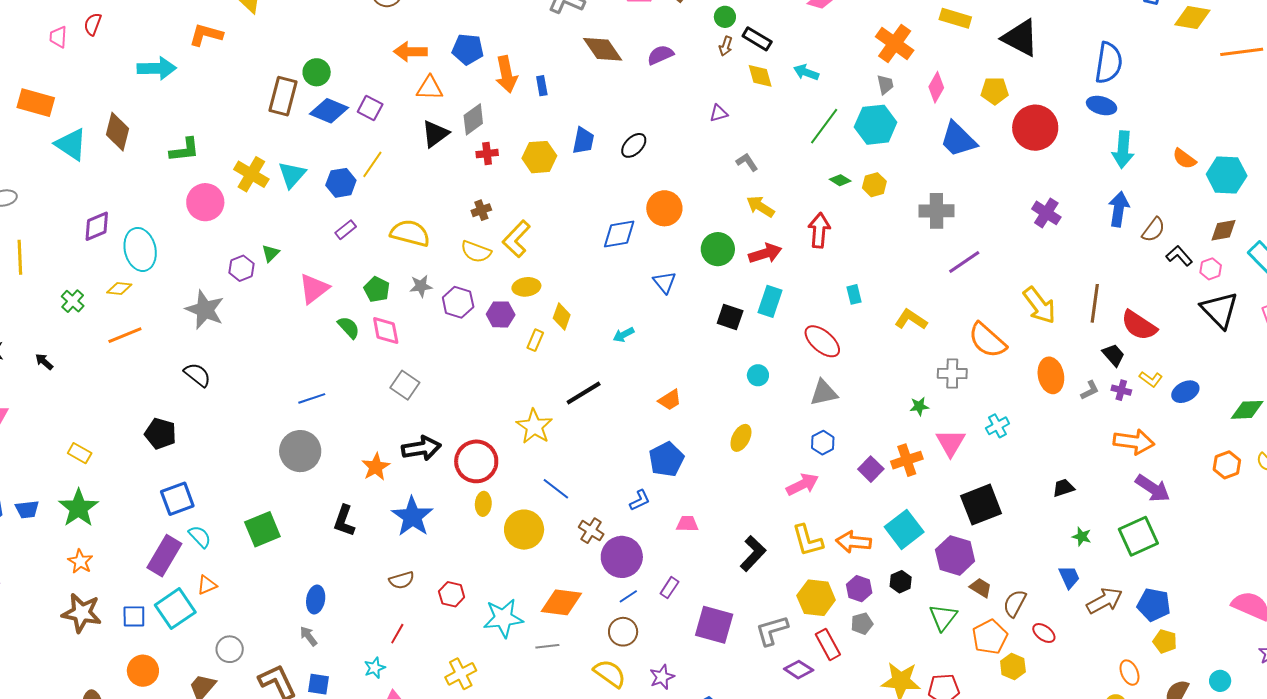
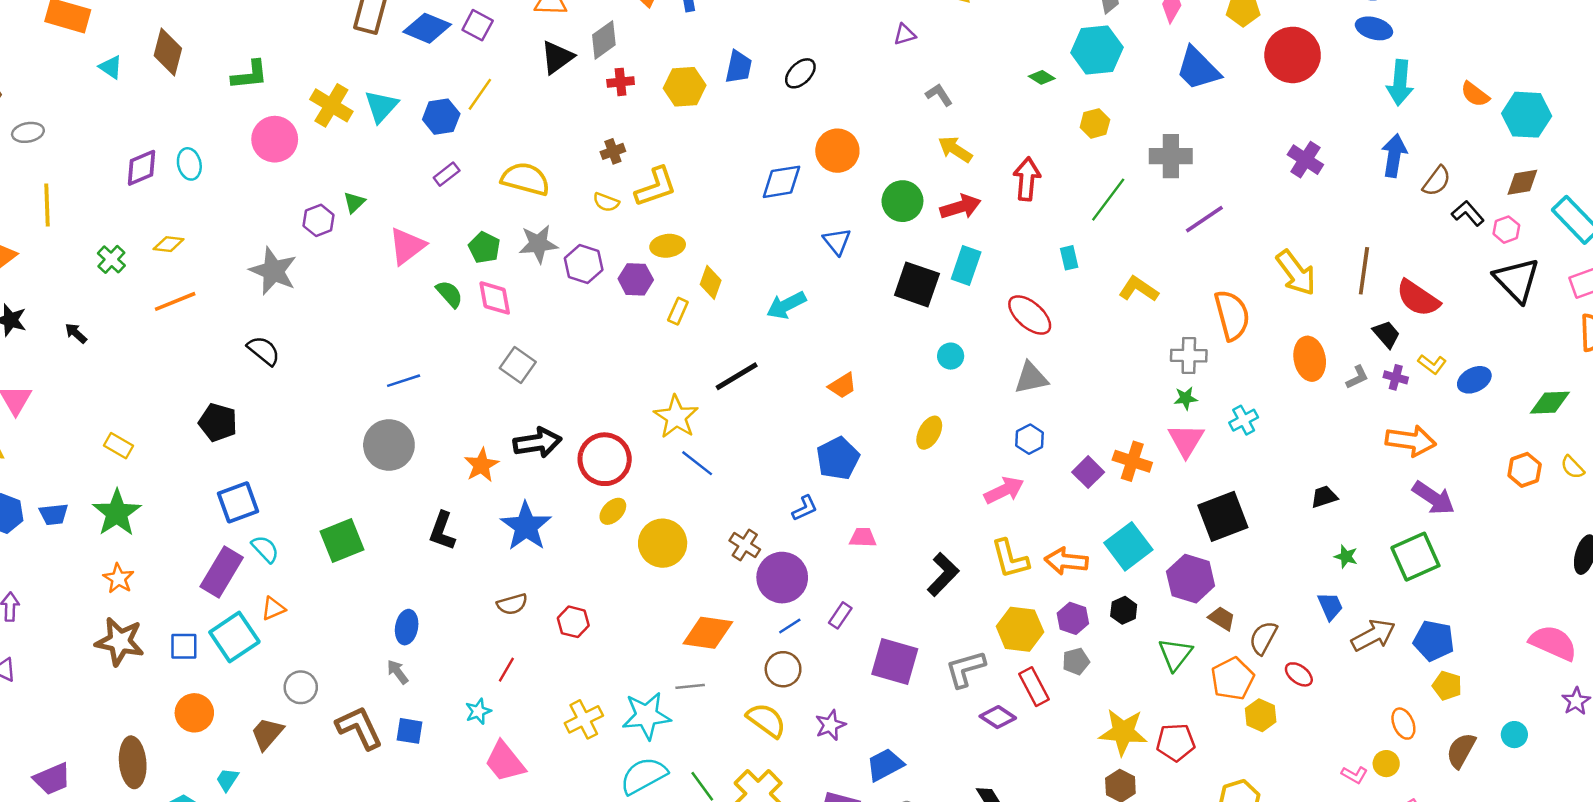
green line: (824, 126) -> (1108, 200), moved
cyan triangle: (71, 144) -> (111, 67), size x0.6
green diamond: (840, 180) -> (1042, 77), moved
yellow L-shape: (516, 239) -> (656, 187), turned -153
cyan ellipse: (140, 249) -> (189, 164), moved, size x0.6
yellow semicircle: (476, 252) -> (606, 202), size x0.7
gray star: (421, 286) -> (538, 244), size x1.4
black square: (730, 317) -> (917, 284), size x1.4
cyan arrow: (624, 335) -> (786, 305), size x1.5
orange semicircle: (987, 340) -> (1232, 315), turned -147
green star: (919, 406) -> (1186, 398), moved
orange cross: (907, 460) -> (1132, 461), turned 36
blue line: (556, 489) -> (697, 463), moved
yellow ellipse: (483, 504) -> (613, 511), turned 40
cyan star: (503, 618) -> (646, 716), moved

